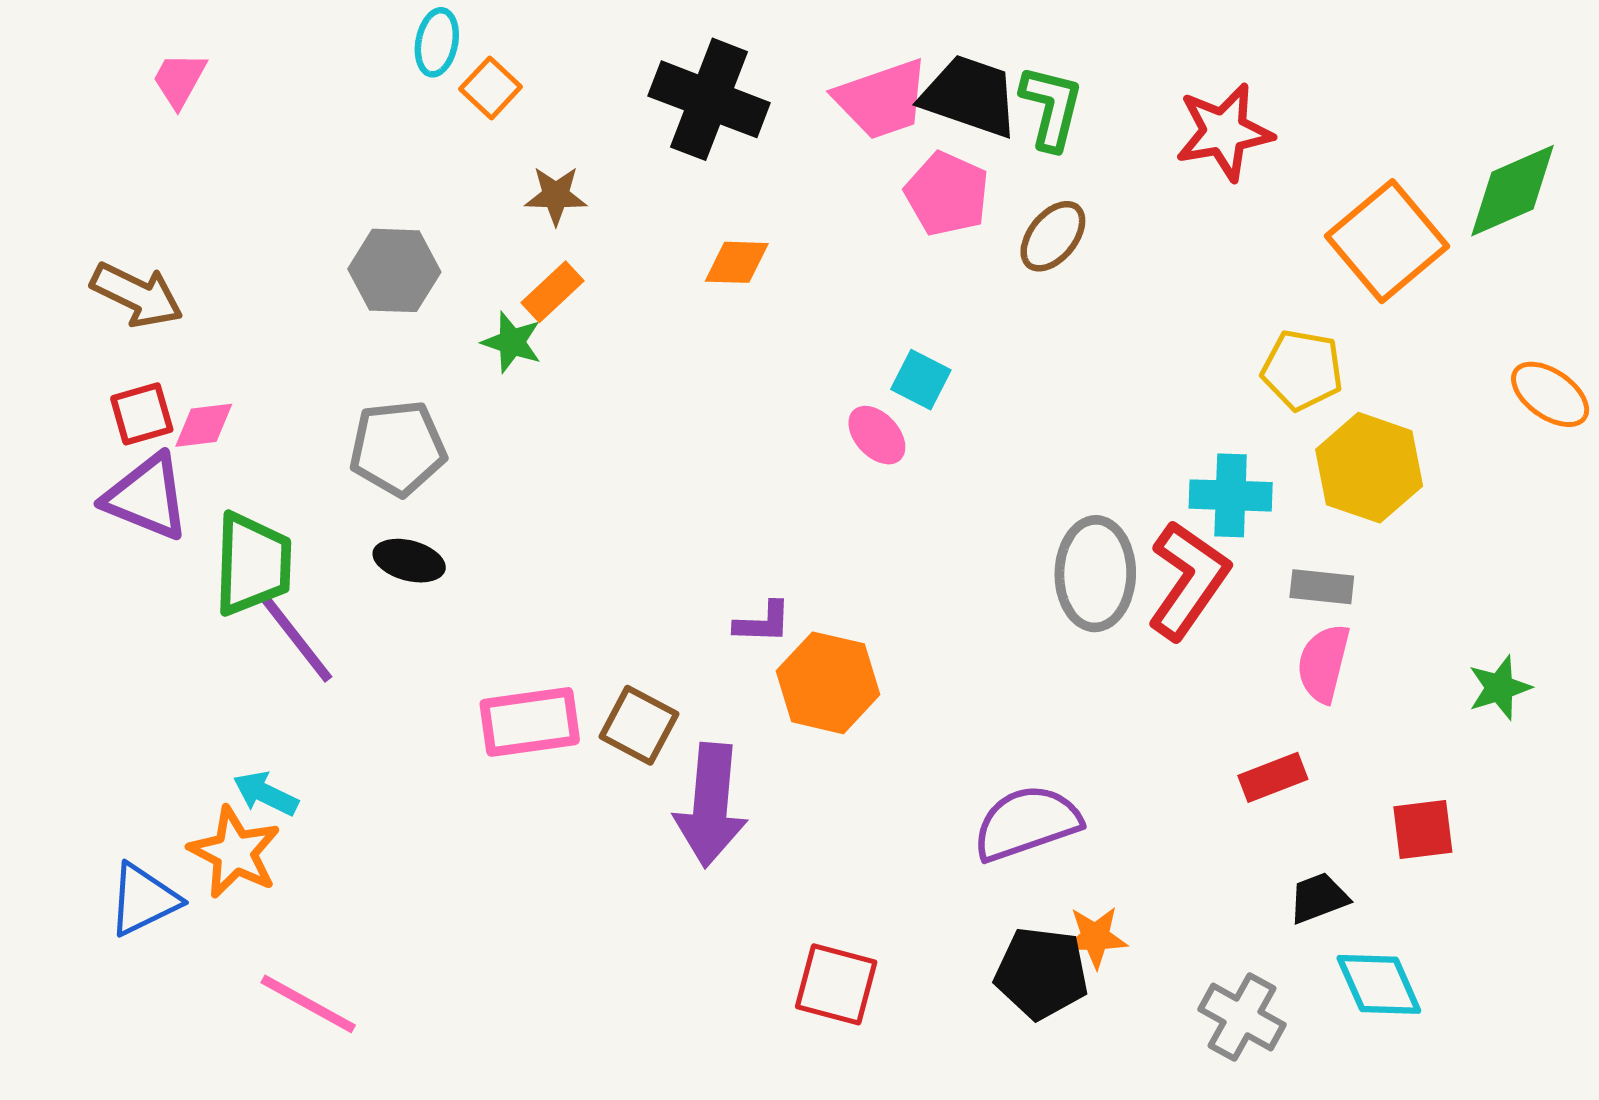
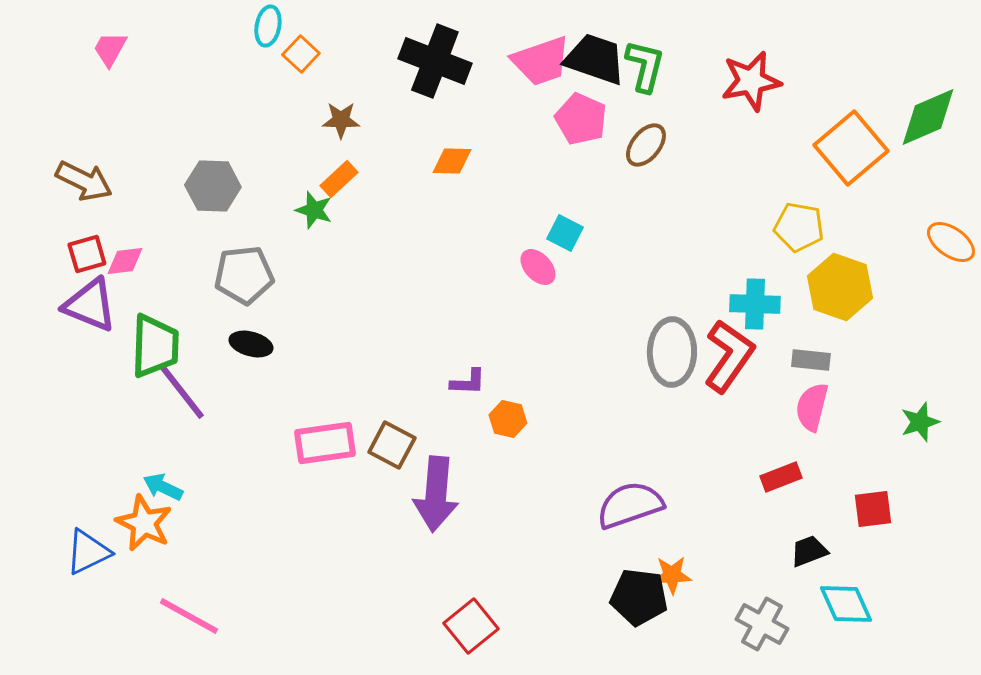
gray hexagon: (394, 270) -> (213, 186), moved
orange hexagon: (828, 683) -> (508, 419), size x0.6
red square: (836, 984) -> (471, 626), moved, turned 36

